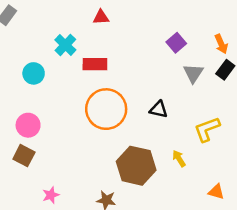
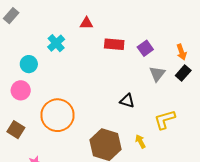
red rectangle: (95, 64) -> (114, 44), moved
orange circle: (106, 109) -> (57, 115), moved
pink circle: (28, 125) -> (21, 90), moved

